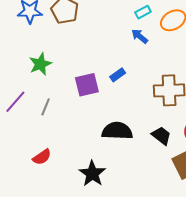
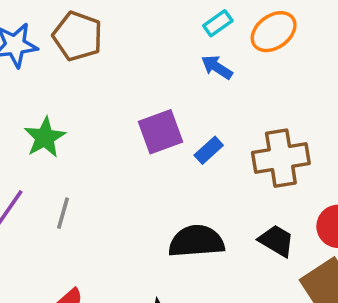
blue rectangle: (118, 75) -> (209, 150), moved
purple square: (87, 85) -> (161, 132), moved

